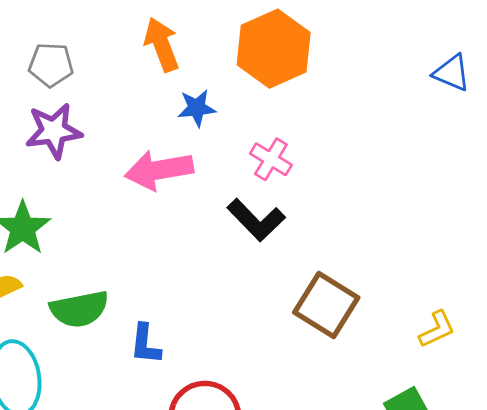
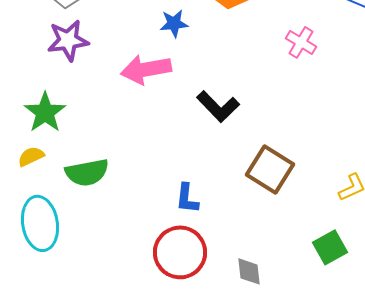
pink cross: (271, 159) -> (301, 42), moved
blue L-shape: (145, 344) -> (187, 198), moved

